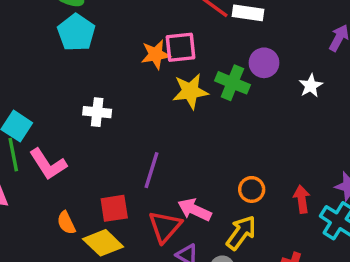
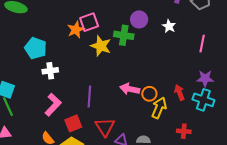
cyan pentagon: (76, 33) -> (36, 48), moved
yellow star: (190, 91) -> (101, 46), turned -30
pink L-shape: (48, 164) -> (53, 105), moved, turned -90
pink arrow: (194, 210) -> (130, 89), moved
yellow arrow: (241, 233) -> (159, 108), moved

